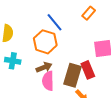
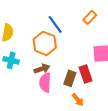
brown rectangle: (72, 75) -> (70, 78), size x0.7

